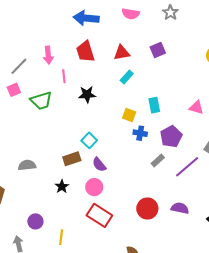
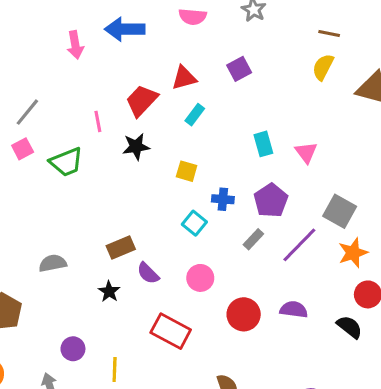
red trapezoid: (85, 52) -> (142, 101), moved, turned 65
pink arrow: (48, 55) -> (75, 45), moved
cyan rectangle: (154, 105) -> (263, 144), moved
pink triangle: (196, 107) -> (306, 152), turned 42
yellow square: (129, 115) -> (187, 171), moved
cyan square: (89, 140) -> (194, 223), moved
purple semicircle: (99, 165) -> (148, 273), moved
pink circle: (94, 187) -> (200, 278), moved

